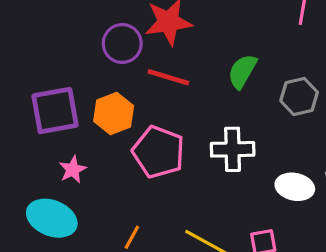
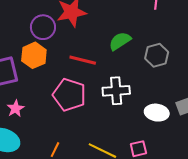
green semicircle: (242, 71) -> (120, 41), turned 30
red line: (168, 77) -> (83, 60), moved
orange hexagon: (114, 113) -> (34, 55), moved

